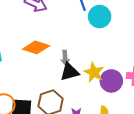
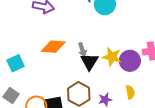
black triangle: (69, 72) -> (89, 62), turned -30

